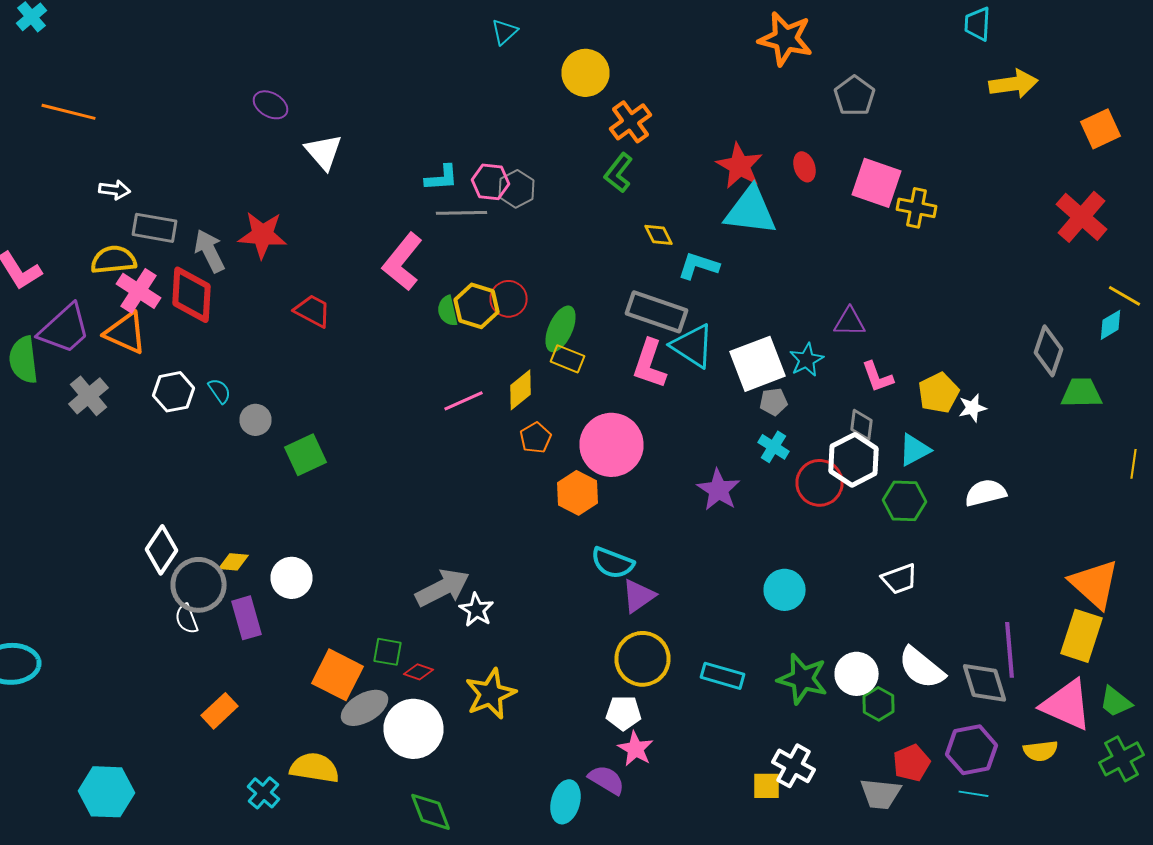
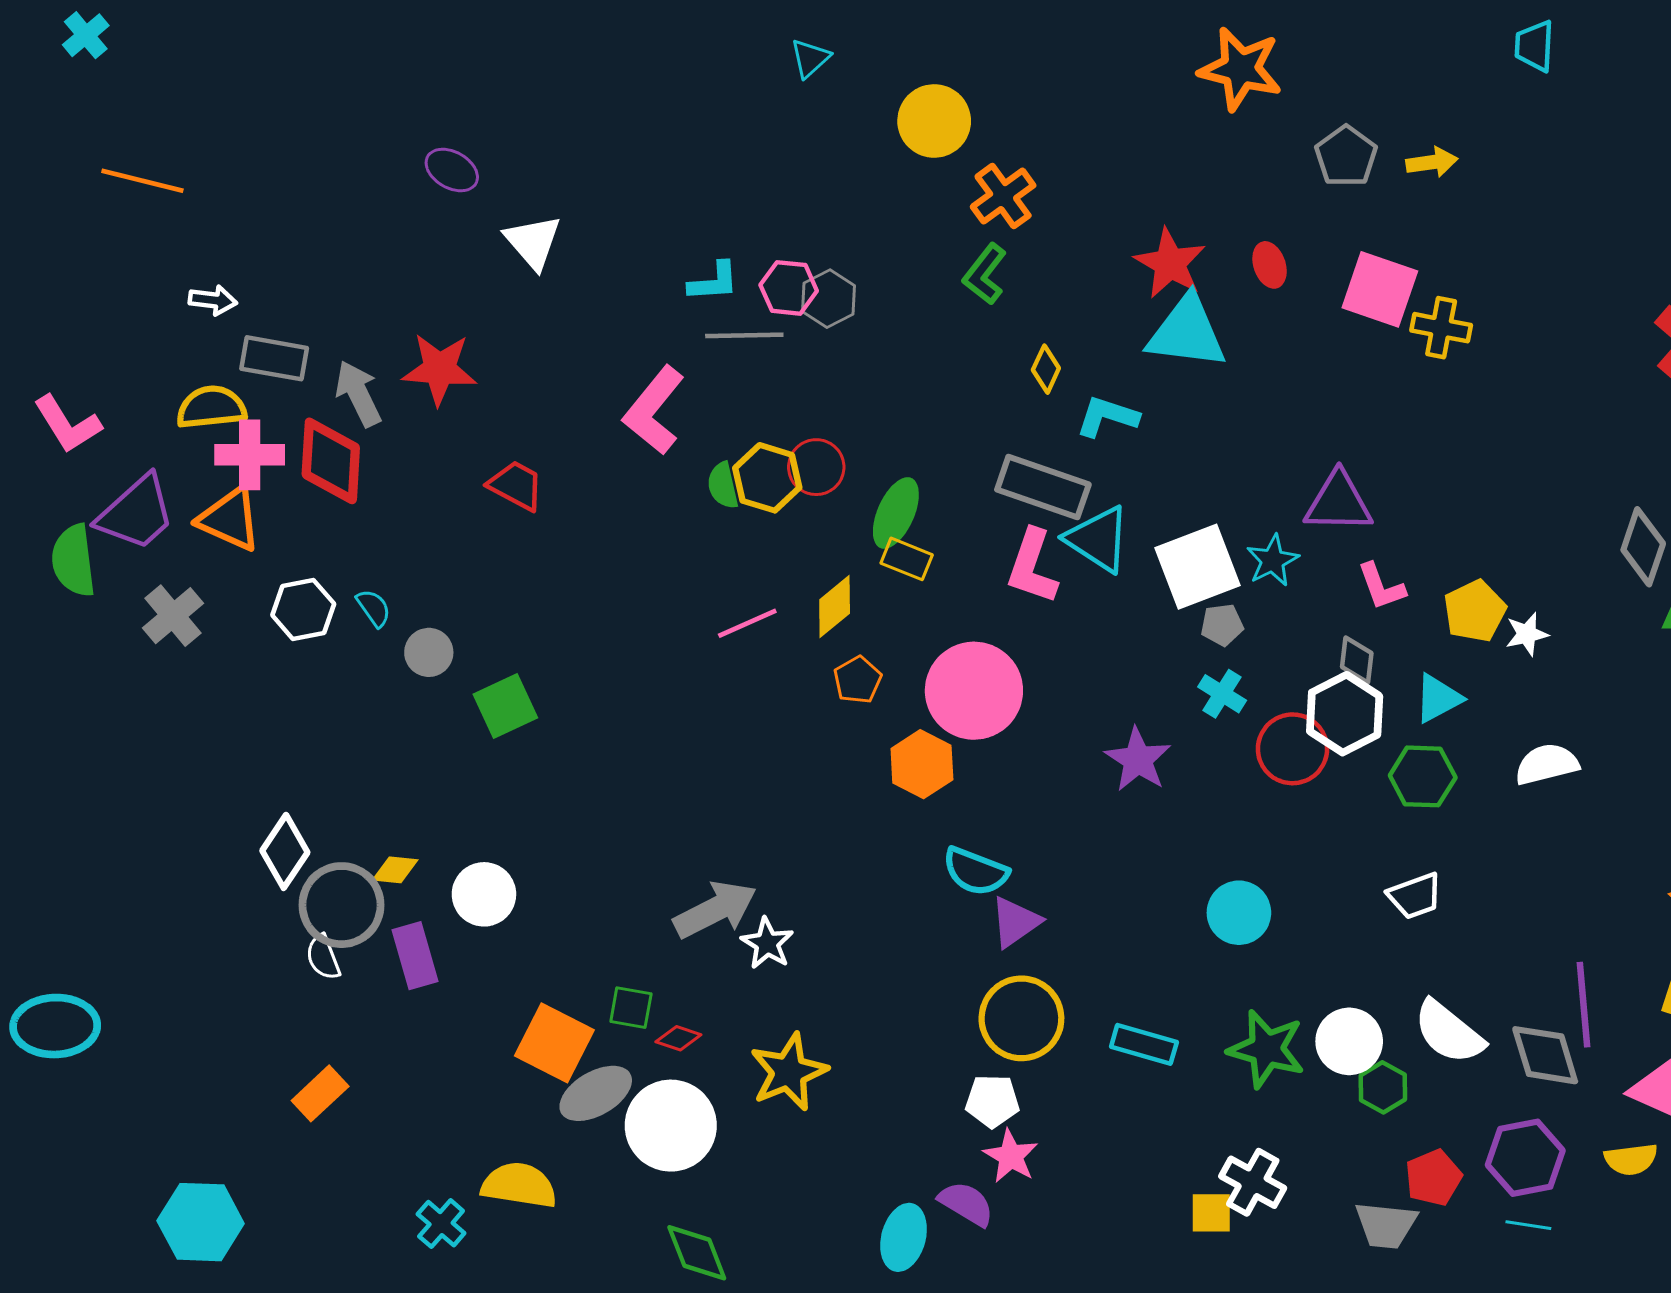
yellow arrow: (1014, 84) -> (1432, 162), moved, size x0.7
yellow diamond: (658, 235) -> (1046, 369), turned 52
pink cross: (138, 291) -> (250, 455), turned -33
purple triangle: (850, 322) -> (1338, 502), size x1.4
orange rectangle: (220, 711) -> (320, 1093), moved

